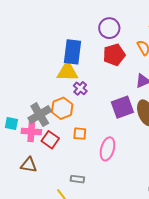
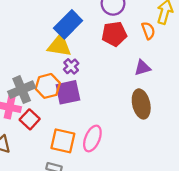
blue rectangle: (73, 52) -> (68, 24), turned 30
purple square: (122, 107) -> (68, 92), moved
orange square: (80, 134) -> (63, 141), moved, size x1.6

